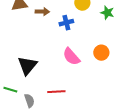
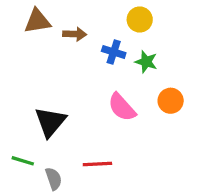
green star: (107, 13) -> (146, 62), moved
blue cross: (66, 23) -> (114, 52), turned 32

